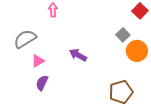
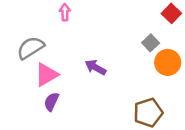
pink triangle: (38, 61) -> (47, 75), size x1.5

